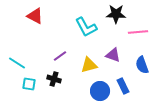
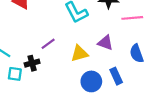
black cross: (54, 79) -> (32, 63), moved, turned -32

